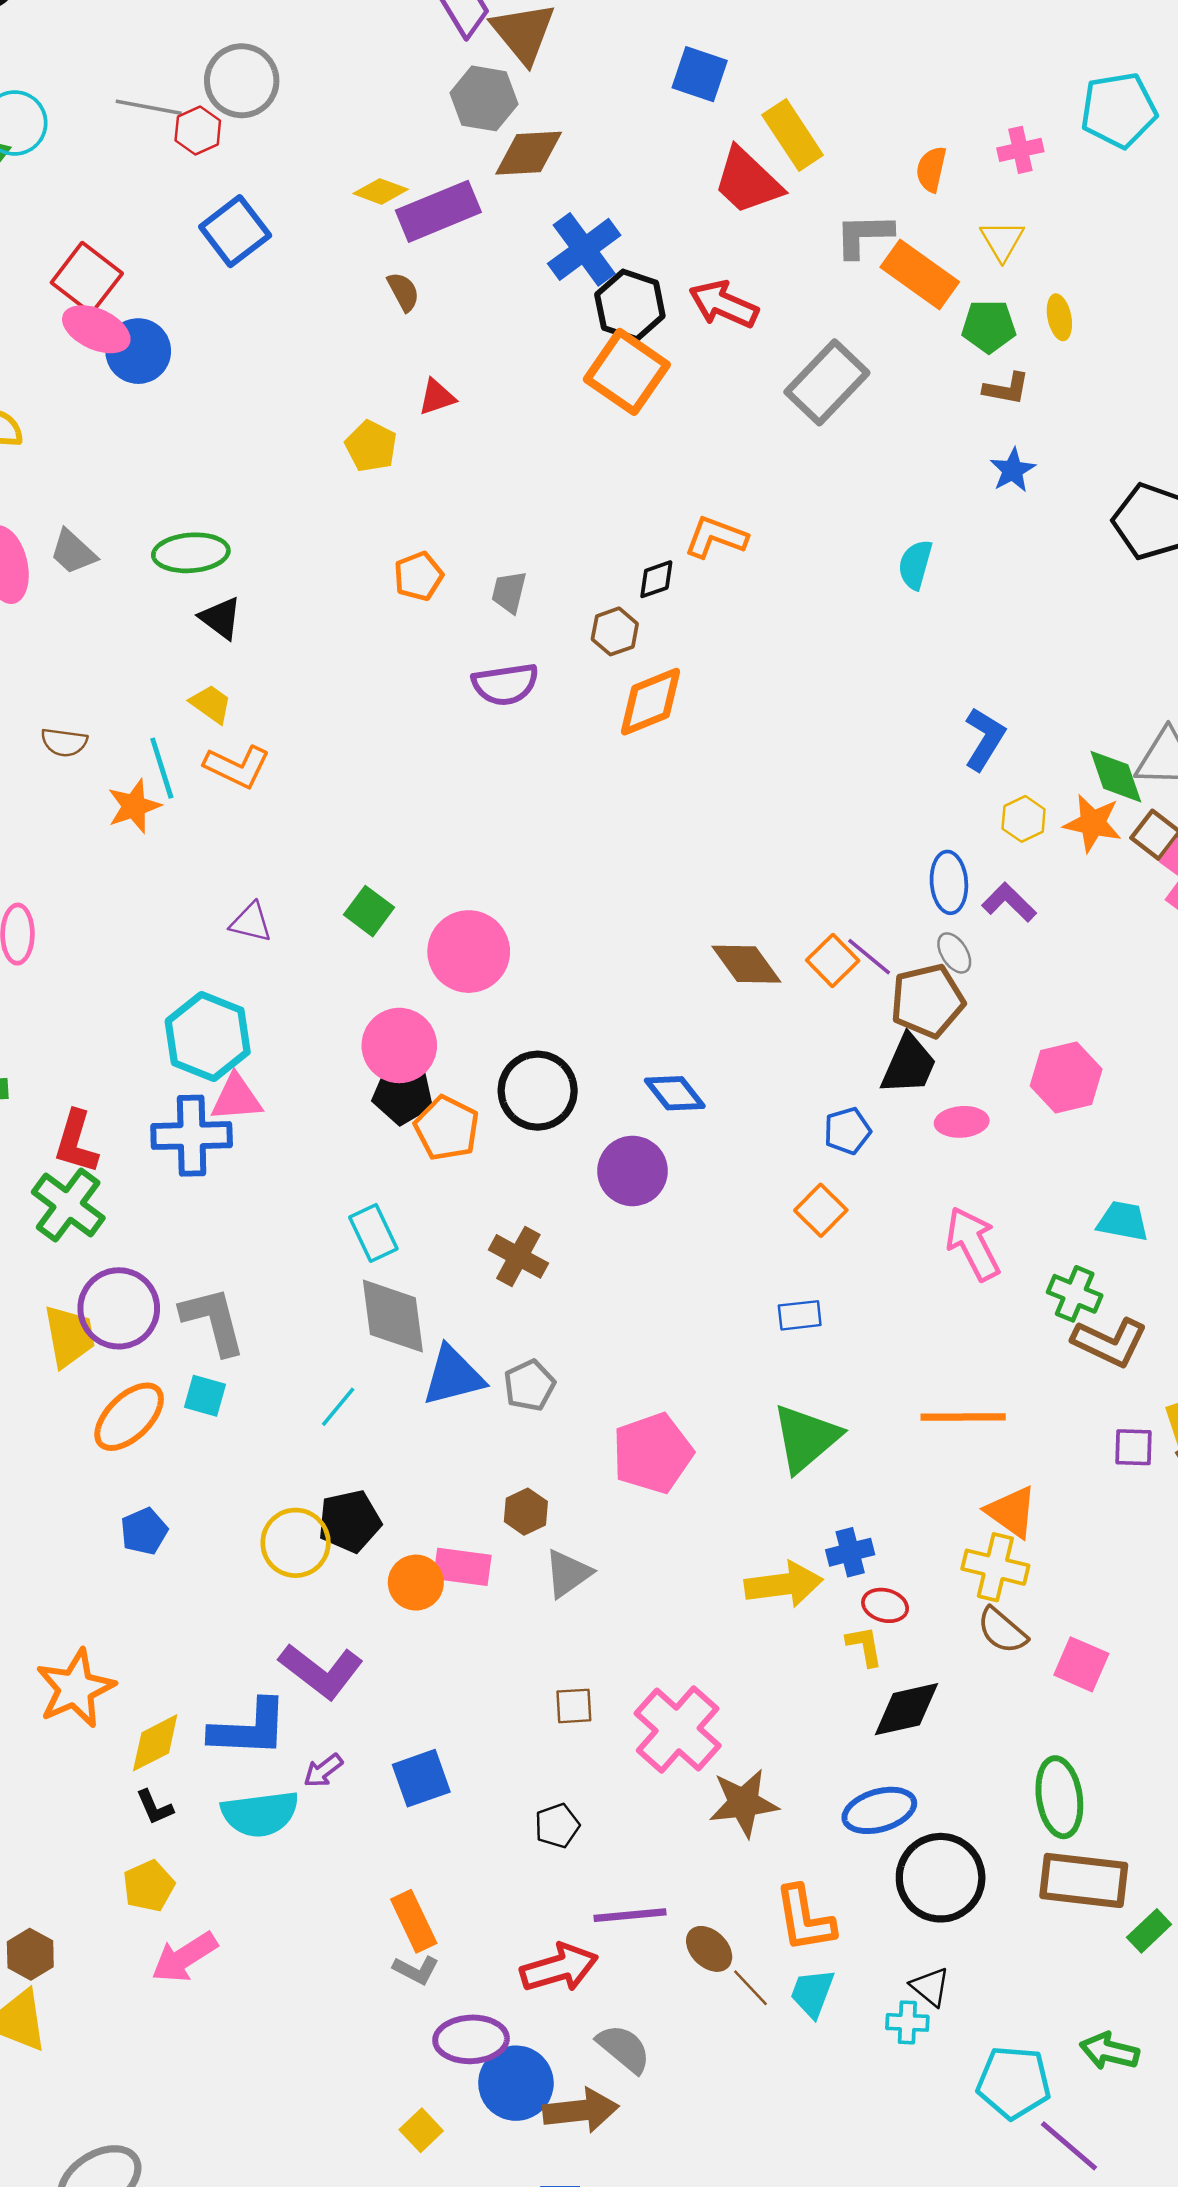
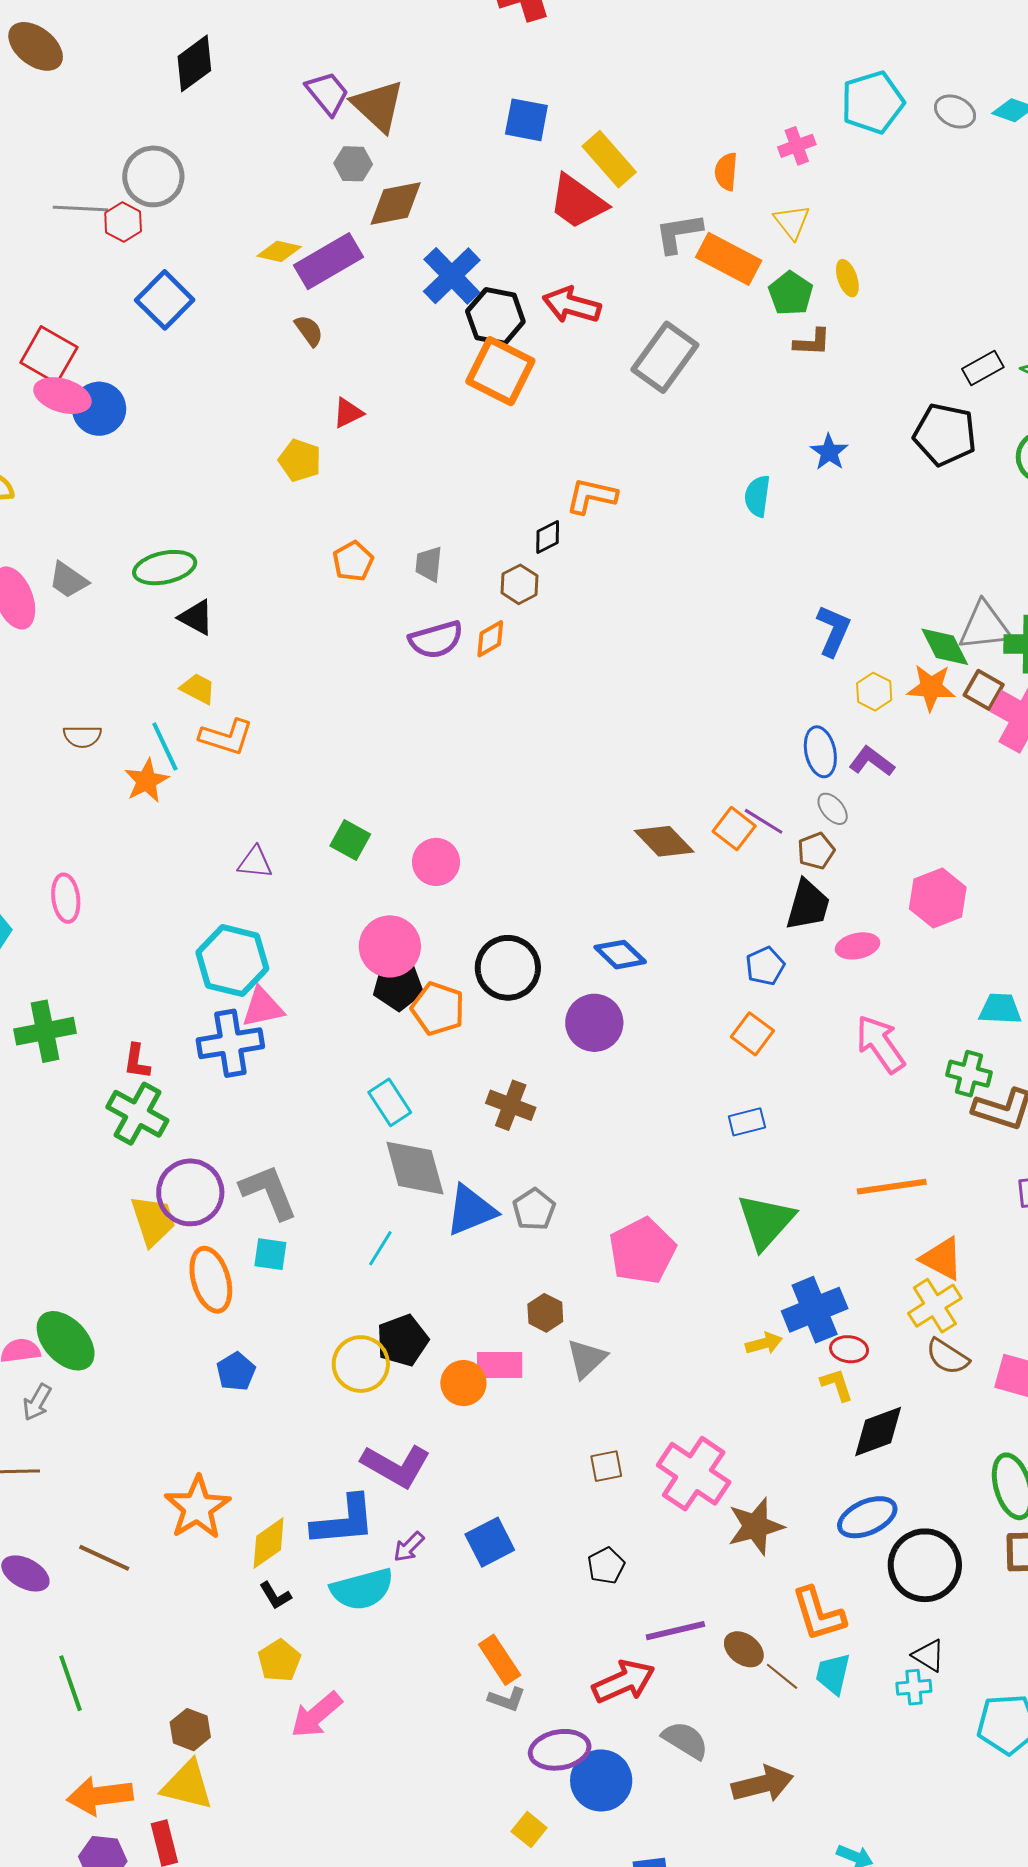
gray hexagon: (484, 98) -> (353, 164), size x0.7
green pentagon: (989, 326) -> (791, 293), turned -30
blue star: (1013, 470) -> (829, 452), moved
orange diamond: (650, 702) -> (490, 639), moved, size x0.6
pink circle: (469, 952) -> (436, 862), size x0.7
brown pentagon: (927, 1001) -> (816, 851), size x0.6
red L-shape: (76, 1142) -> (137, 1061), size x0.7
orange ellipse: (129, 1417) -> (211, 1280), turned -54
blue cross: (850, 1552) -> (815, 1310), size x1.6
yellow cross: (995, 1567) -> (935, 1306), turned -38
yellow arrow: (784, 1584) -> (764, 1343), size x0.6
brown arrow: (581, 2110) -> (763, 1784), moved

